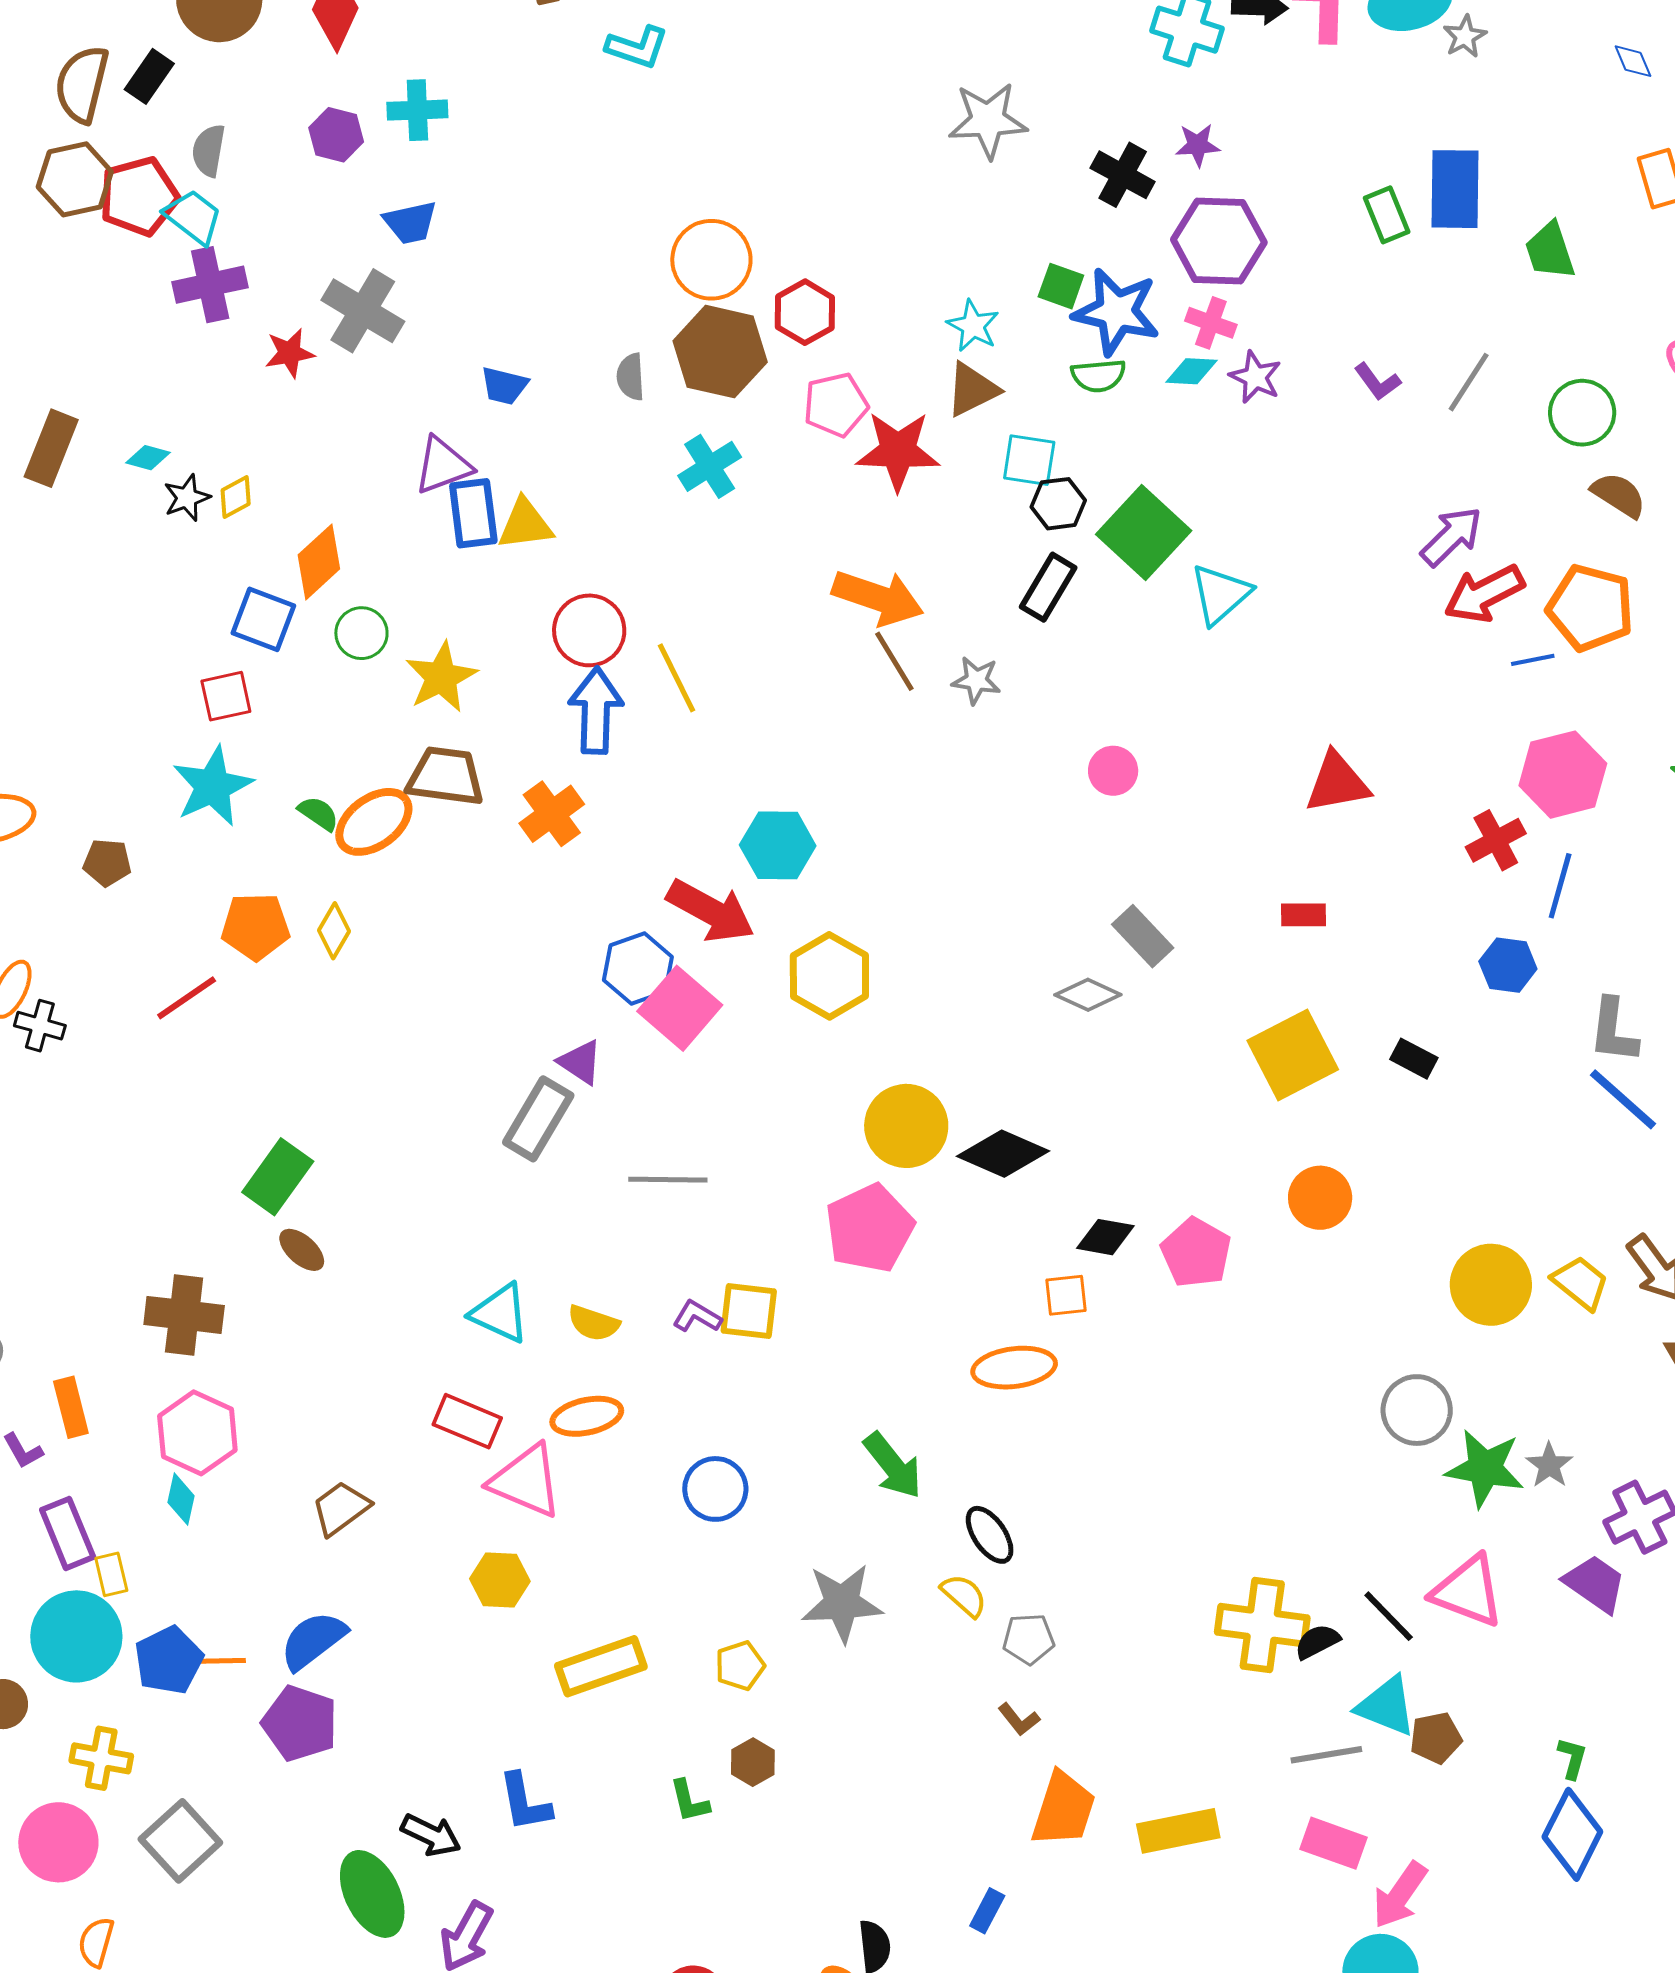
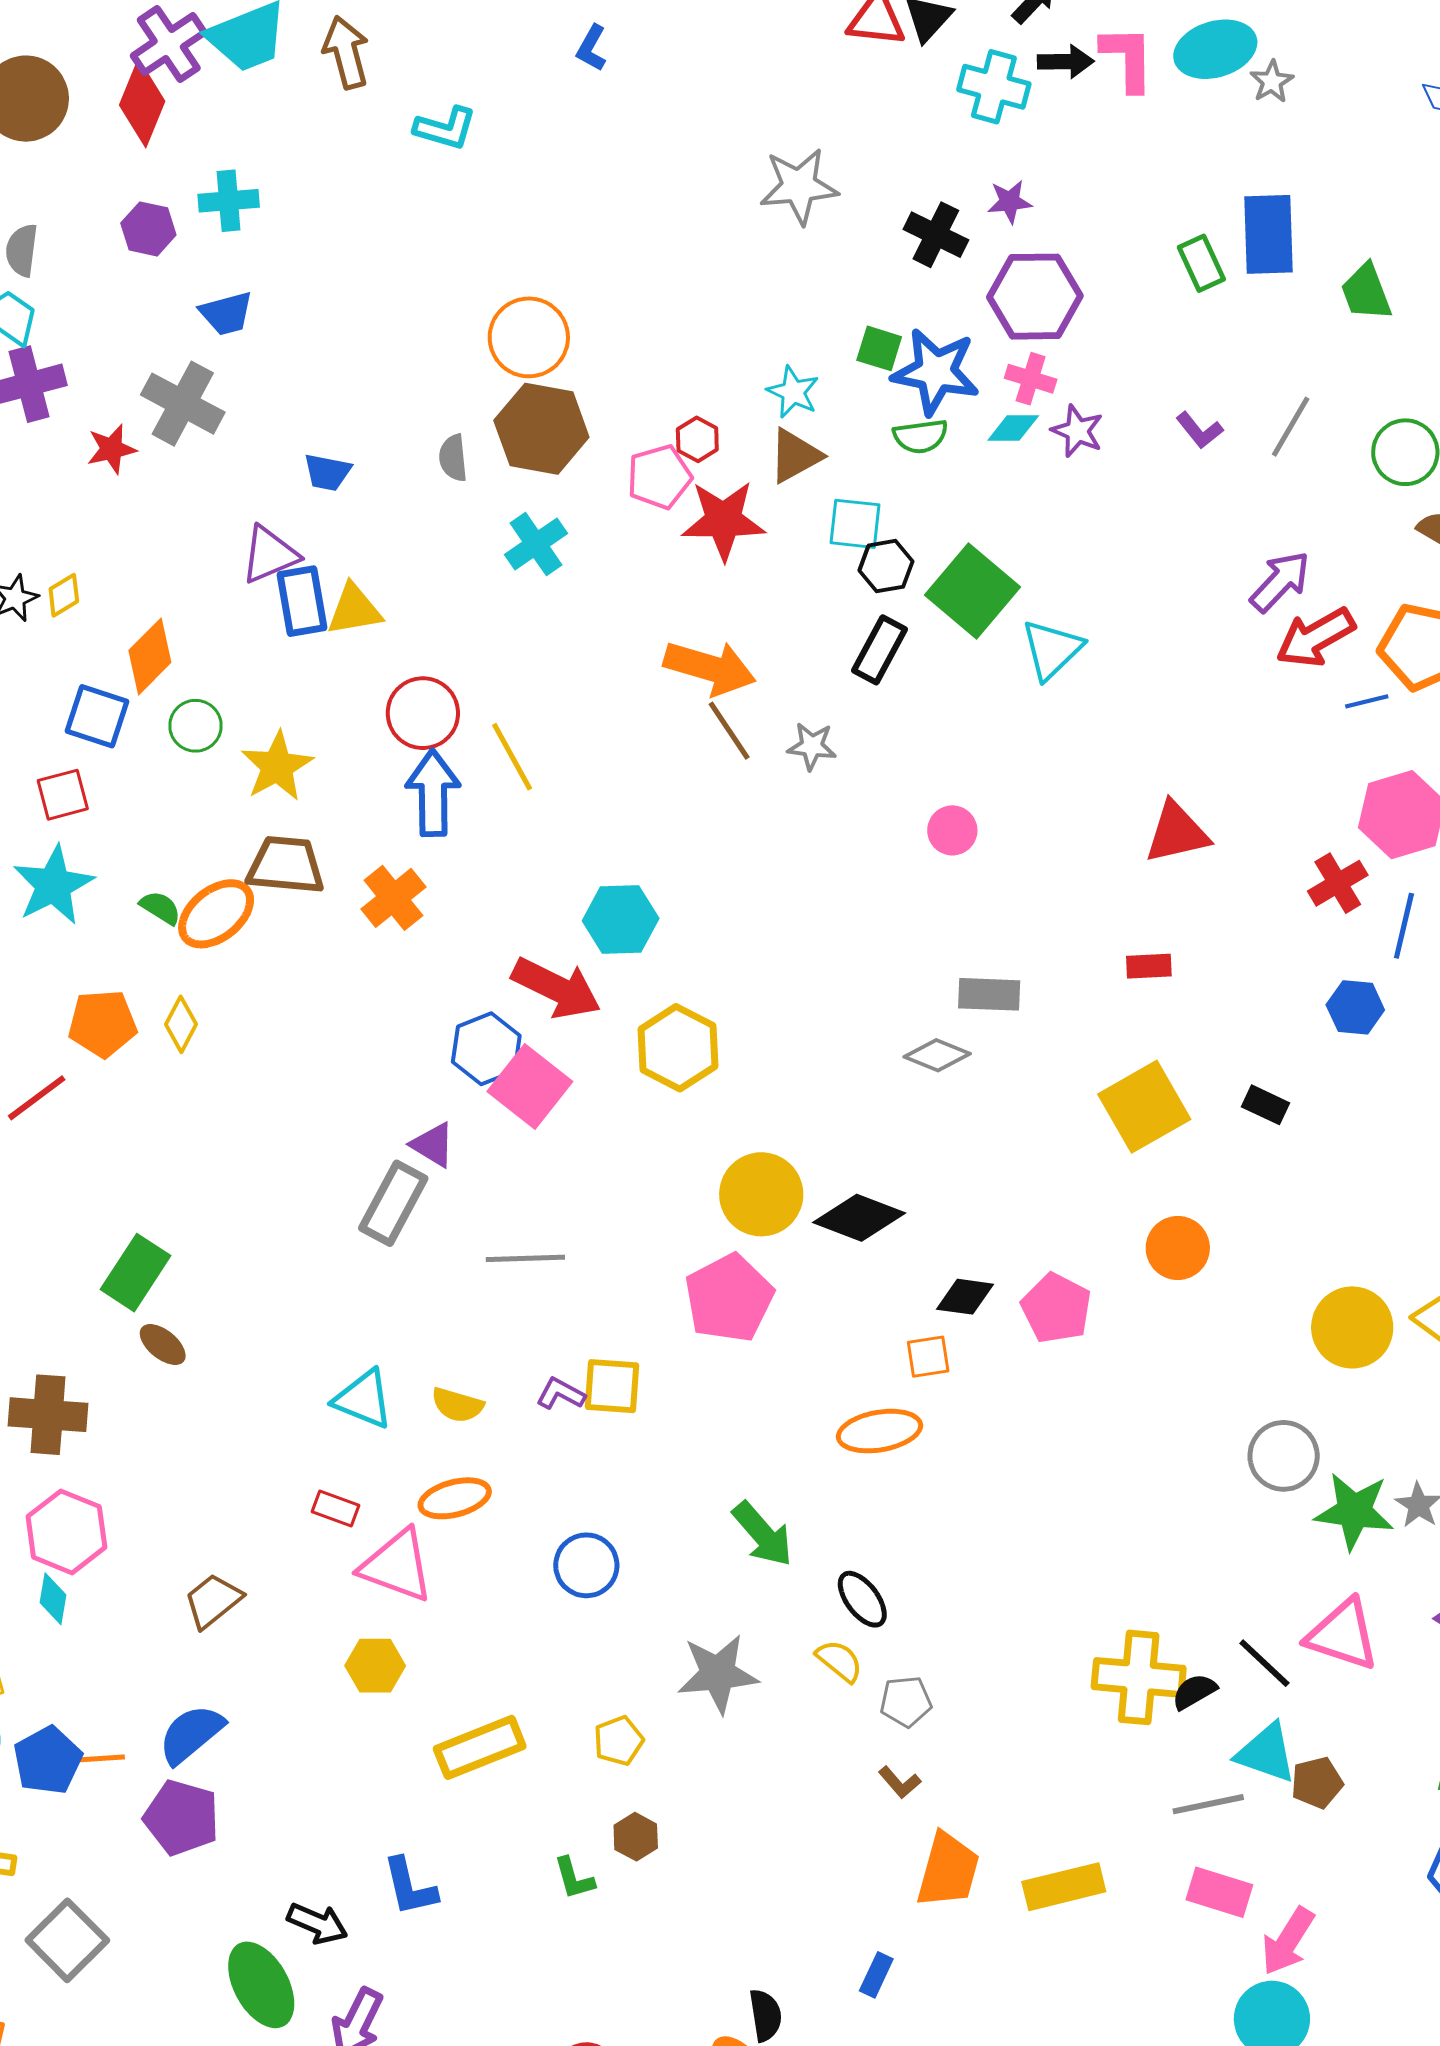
red hexagon: (805, 312) -> (697, 439), moved, size x0.7
gray rectangle: (1143, 936) -> (989, 994), turned -42
red rectangle: (467, 1421) -> (336, 1508), size x0.7

